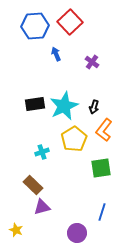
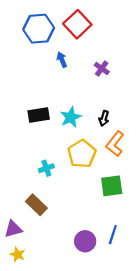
cyan star: (64, 106) -> (71, 117), size x0.7
purple triangle: (42, 207) -> (13, 229), moved
purple circle: (77, 233) -> (85, 241), moved

